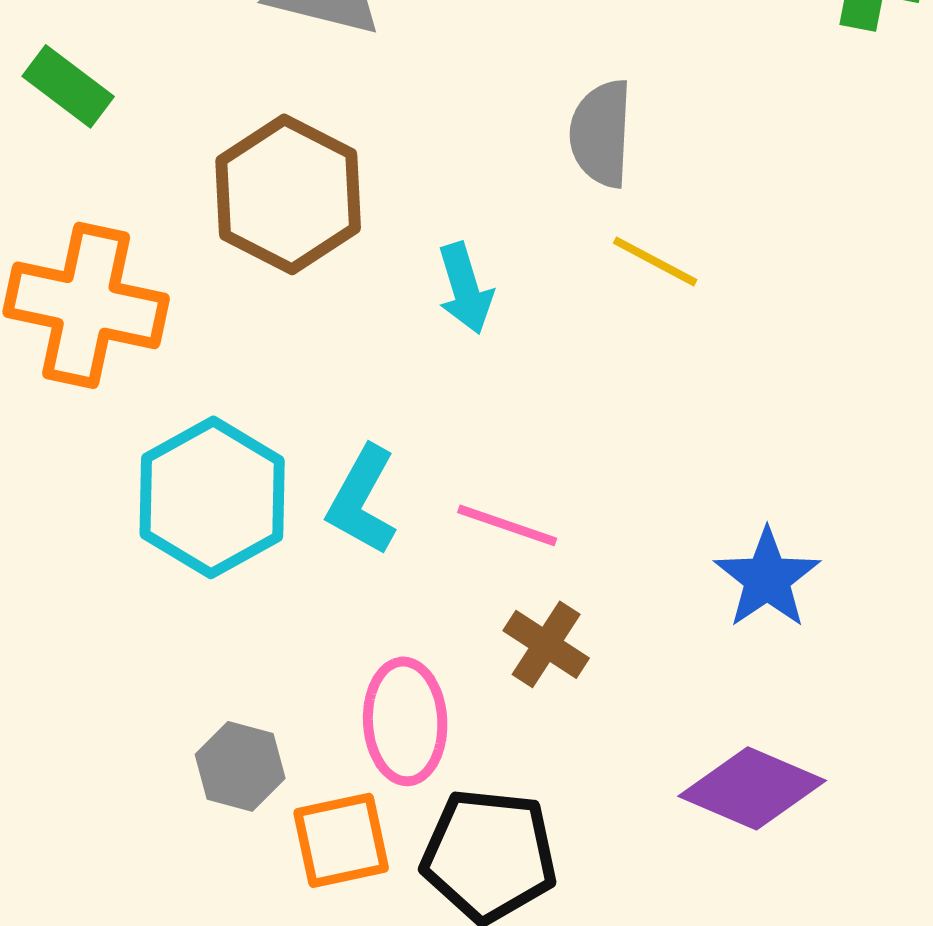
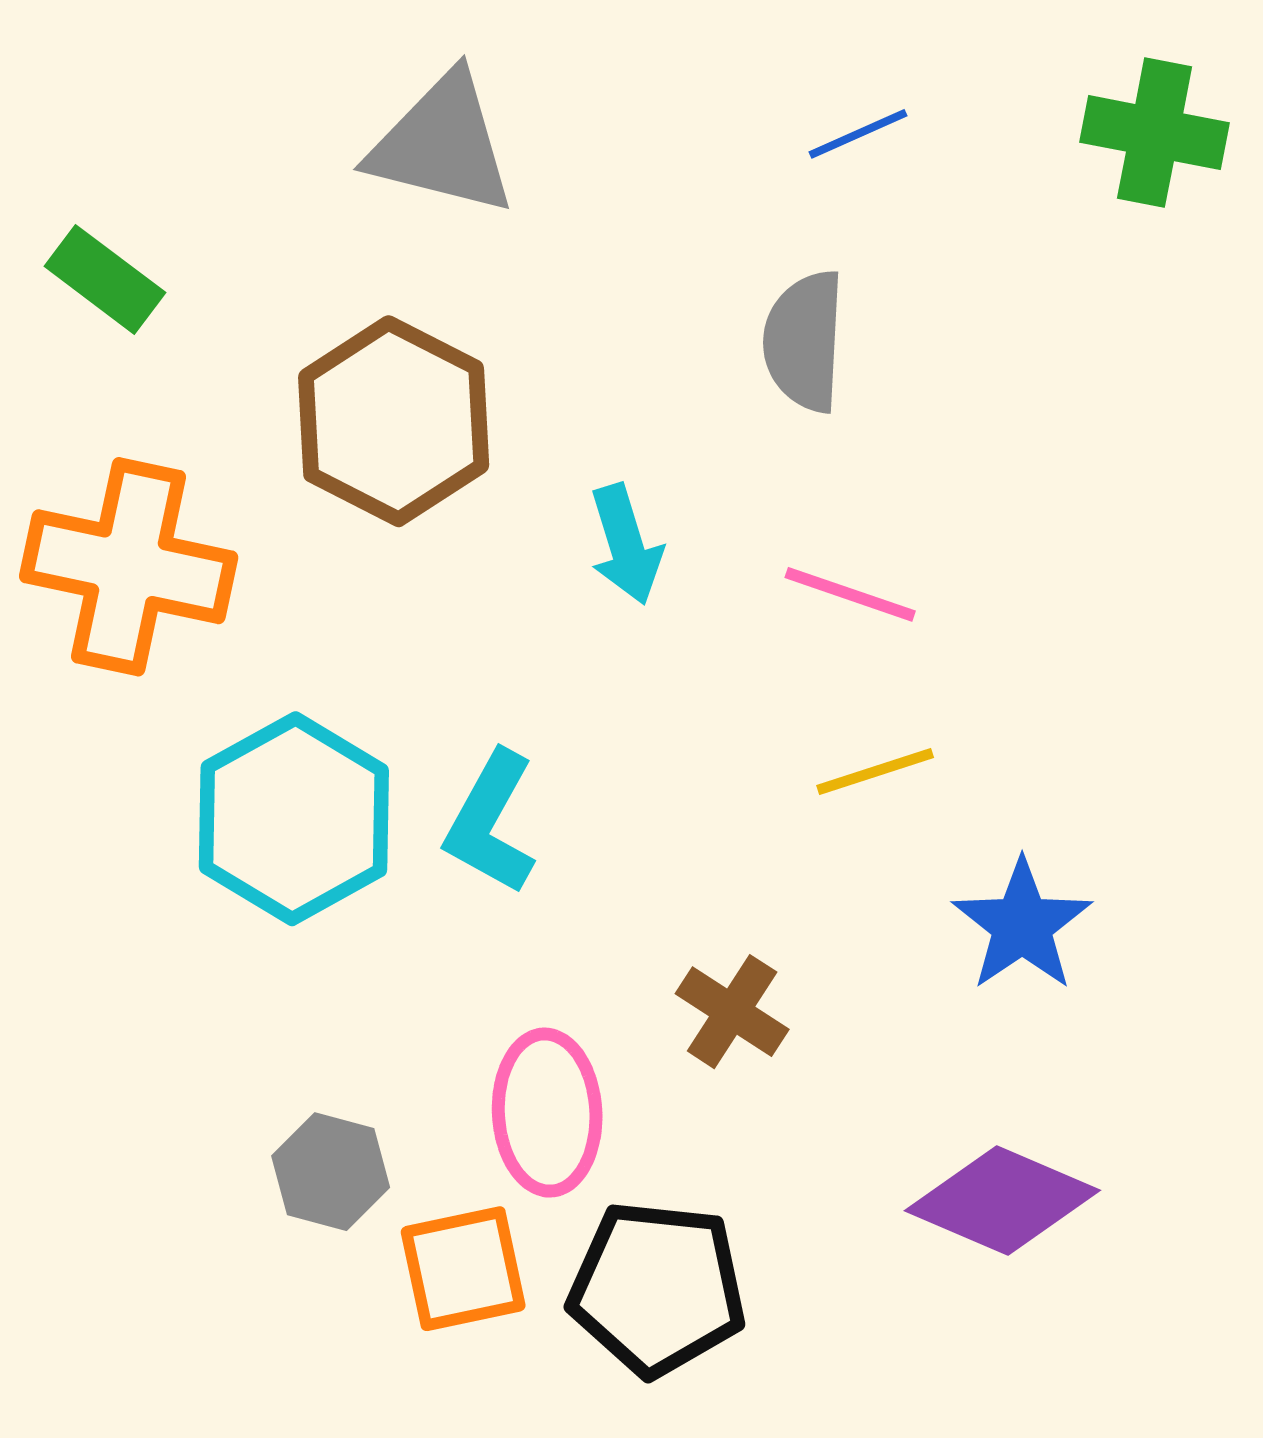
yellow line: (655, 261) -> (875, 771), moved, turned -46
pink line: (507, 525) -> (850, 594), moved

